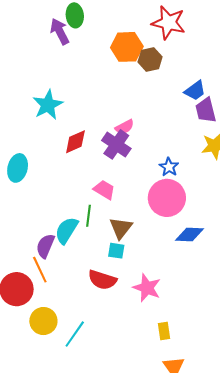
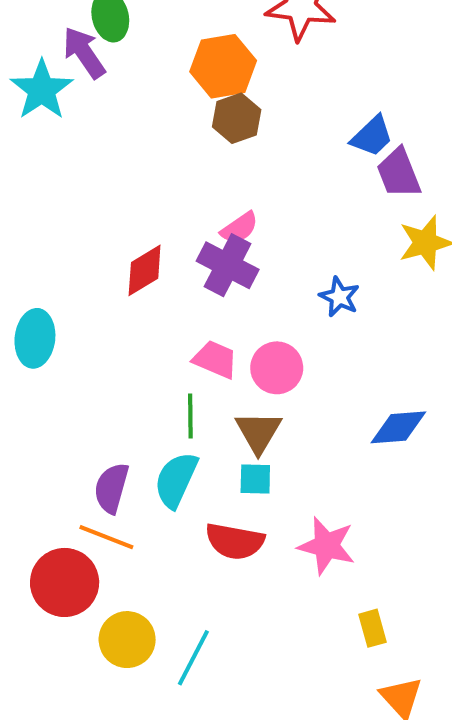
brown hexagon: (150, 59) -> (237, 118), moved
cyan star: (48, 105) -> (42, 90), moved
pink circle: (167, 198) -> (277, 368), moved, size x0.7
cyan semicircle: (67, 230) -> (176, 480), moved
orange line: (40, 270) -> (106, 537), turned -36

